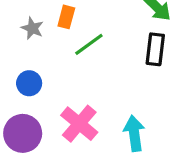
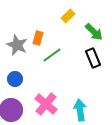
gray star: (32, 28) -> (17, 45), size x1.5
black rectangle: (155, 49) -> (93, 58), turned -30

